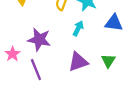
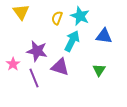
cyan arrow: (78, 28) -> (72, 41), size x1.5
purple triangle: (78, 62) -> (60, 67), moved, turned 36

